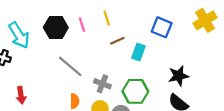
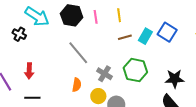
cyan arrow: (19, 35) -> (37, 16), turned -35
cyan rectangle: (138, 52) -> (145, 36), moved
green hexagon: (135, 91) -> (135, 70), moved

